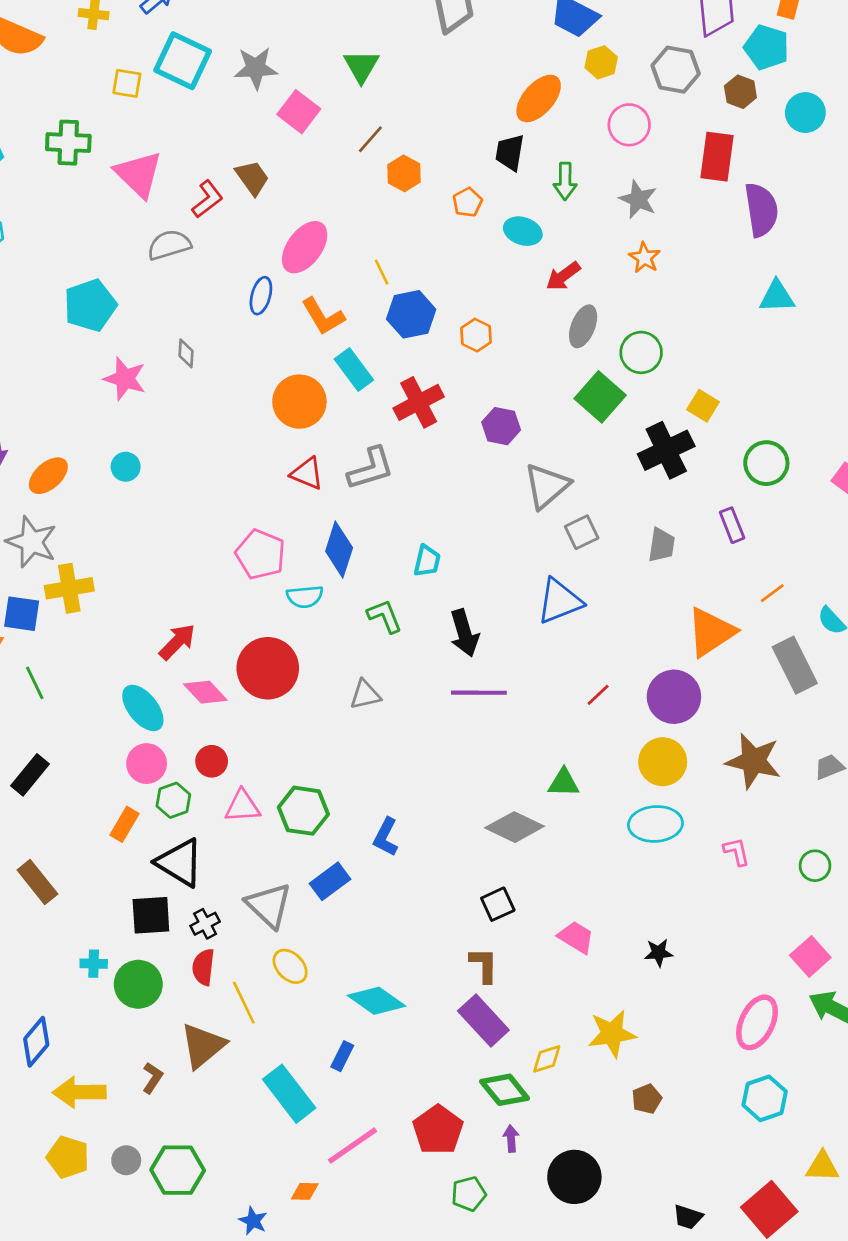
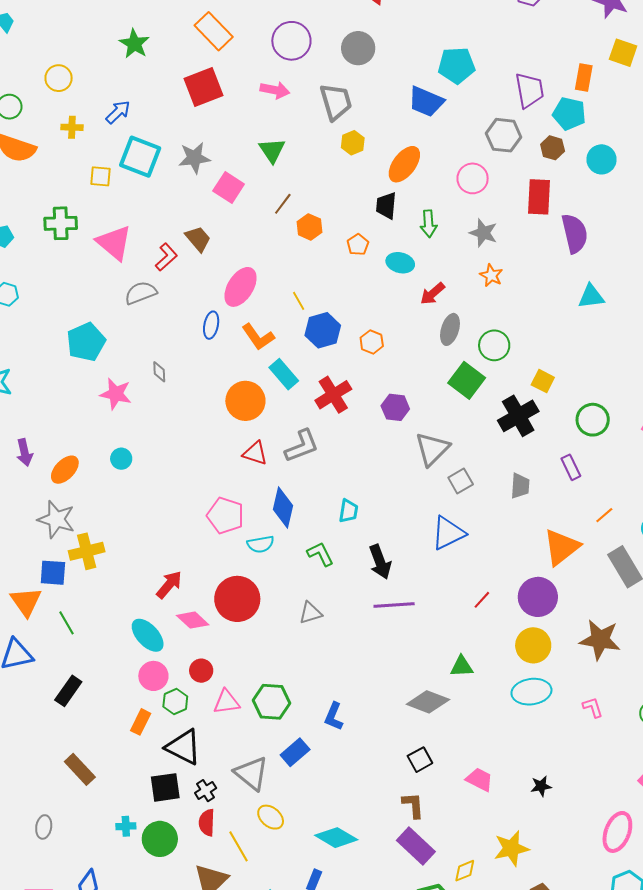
yellow hexagon: (601, 62) -> (353, 143), moved

